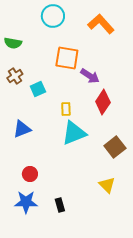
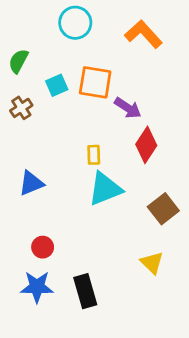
green semicircle: (13, 43) -> (18, 61), turned 108
cyan square: (38, 89) -> (57, 85), moved
black rectangle: (60, 205) -> (85, 291), size x1.6

